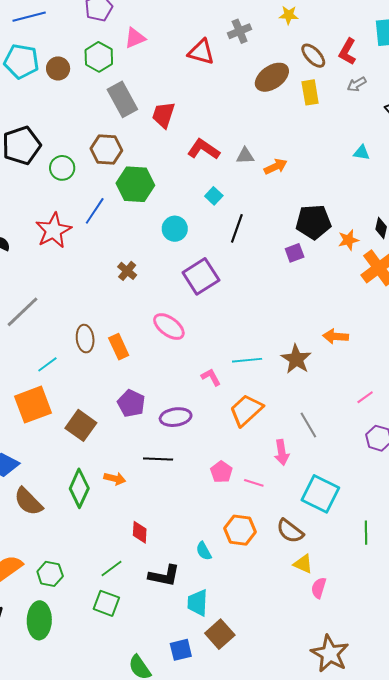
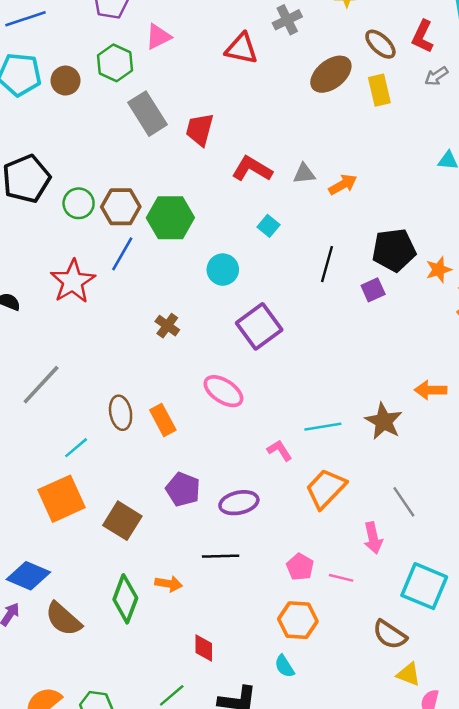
brown hexagon: (106, 149) -> (121, 207), moved
black line: (237, 228) -> (327, 264), moved
orange hexagon: (240, 530) -> (298, 620), moved

